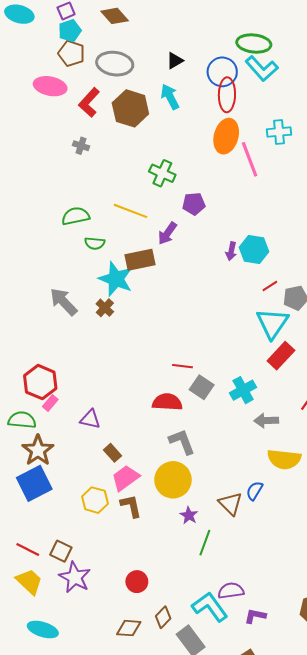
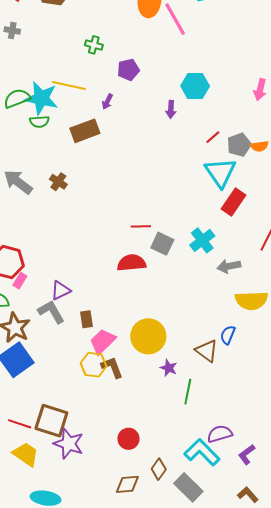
green cross: (162, 173) -> (94, 45), size x0.7
purple arrow: (167, 233) -> (107, 102), size x0.7
cyan hexagon: (254, 250) -> (195, 86), moved
cyan star: (116, 279) -> (41, 98), moved
purple triangle: (90, 419) -> (61, 290), turned -30
gray L-shape: (182, 442) -> (51, 312), moved
brown rectangle: (112, 453) -> (87, 319), turned 42
yellow hexagon: (95, 500) -> (94, 365), moved
brown square: (61, 551) -> (51, 421), size x1.6
purple L-shape: (255, 616) -> (247, 454), turned -40

